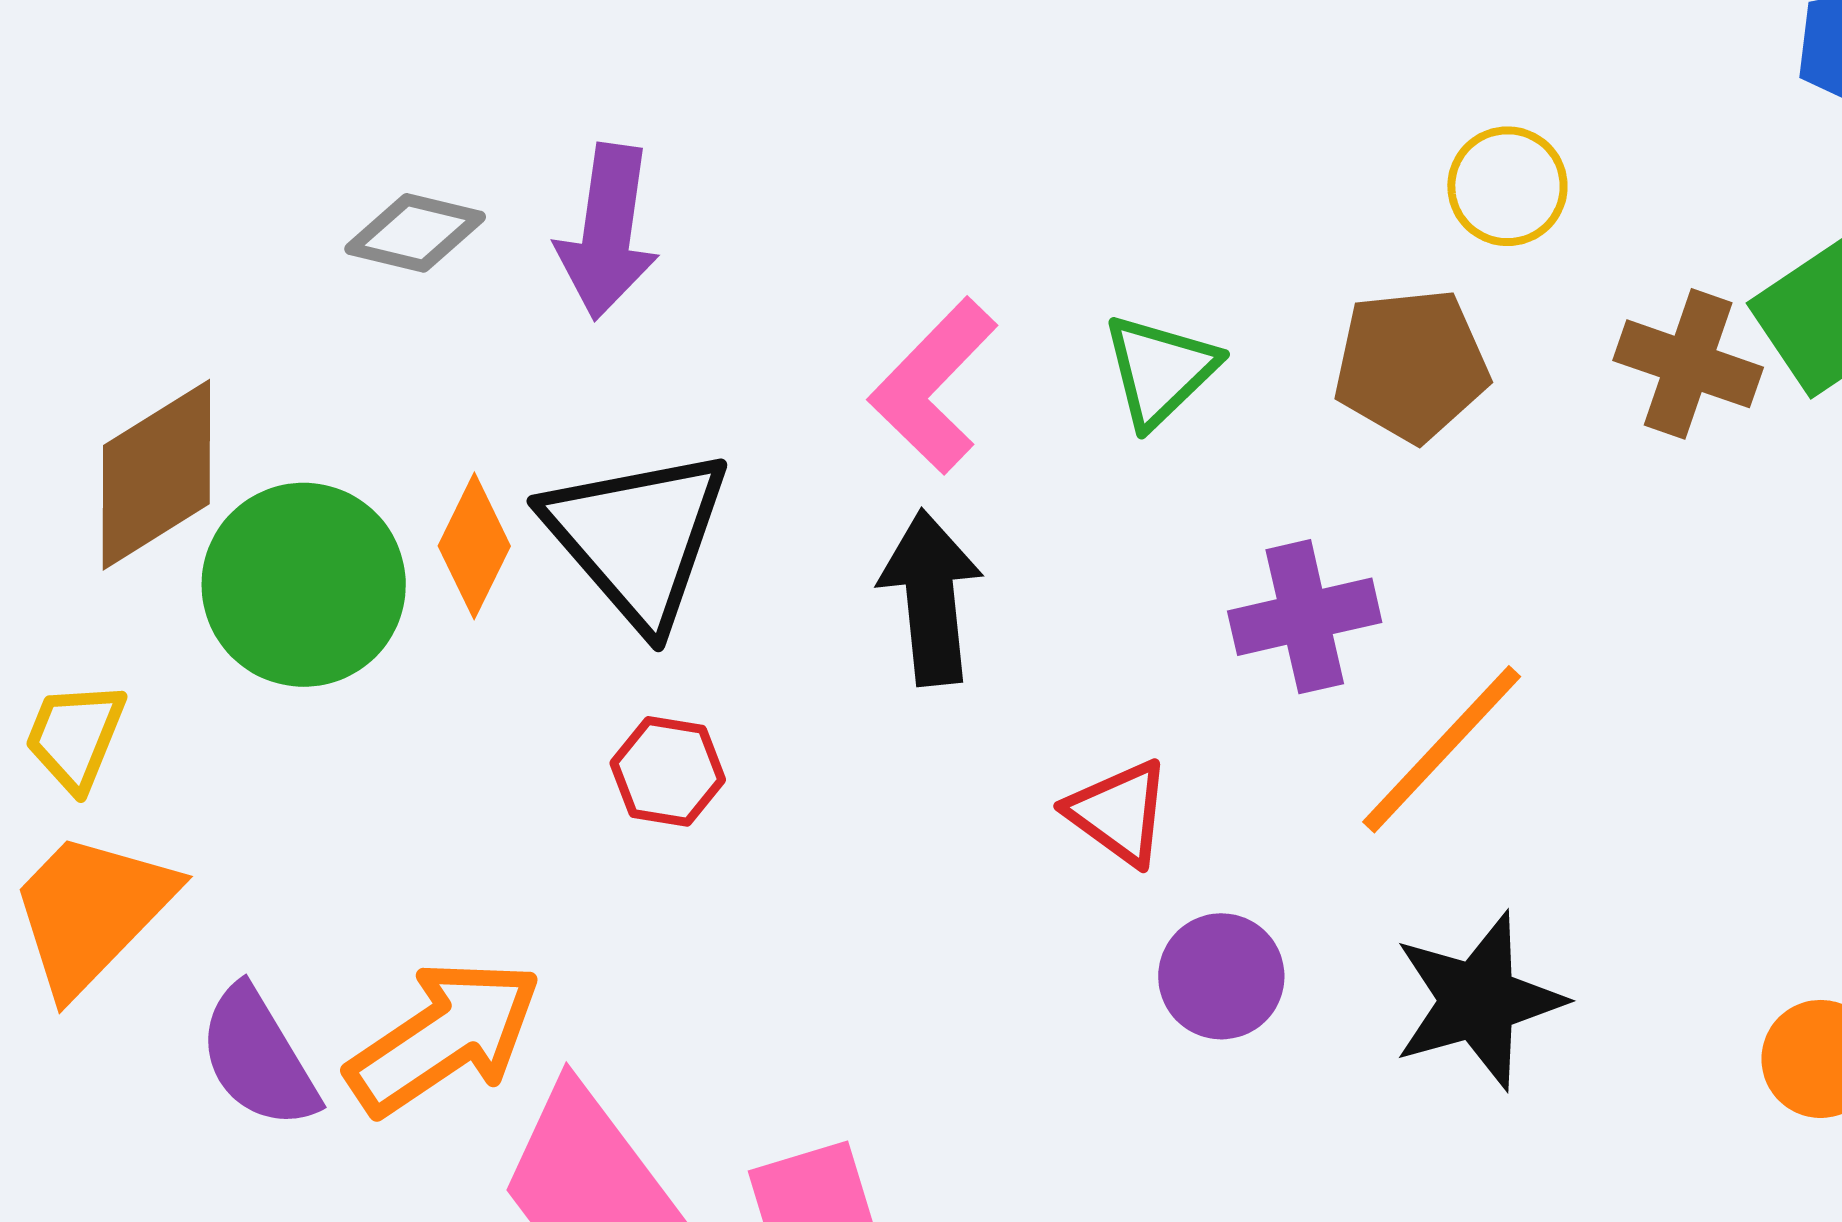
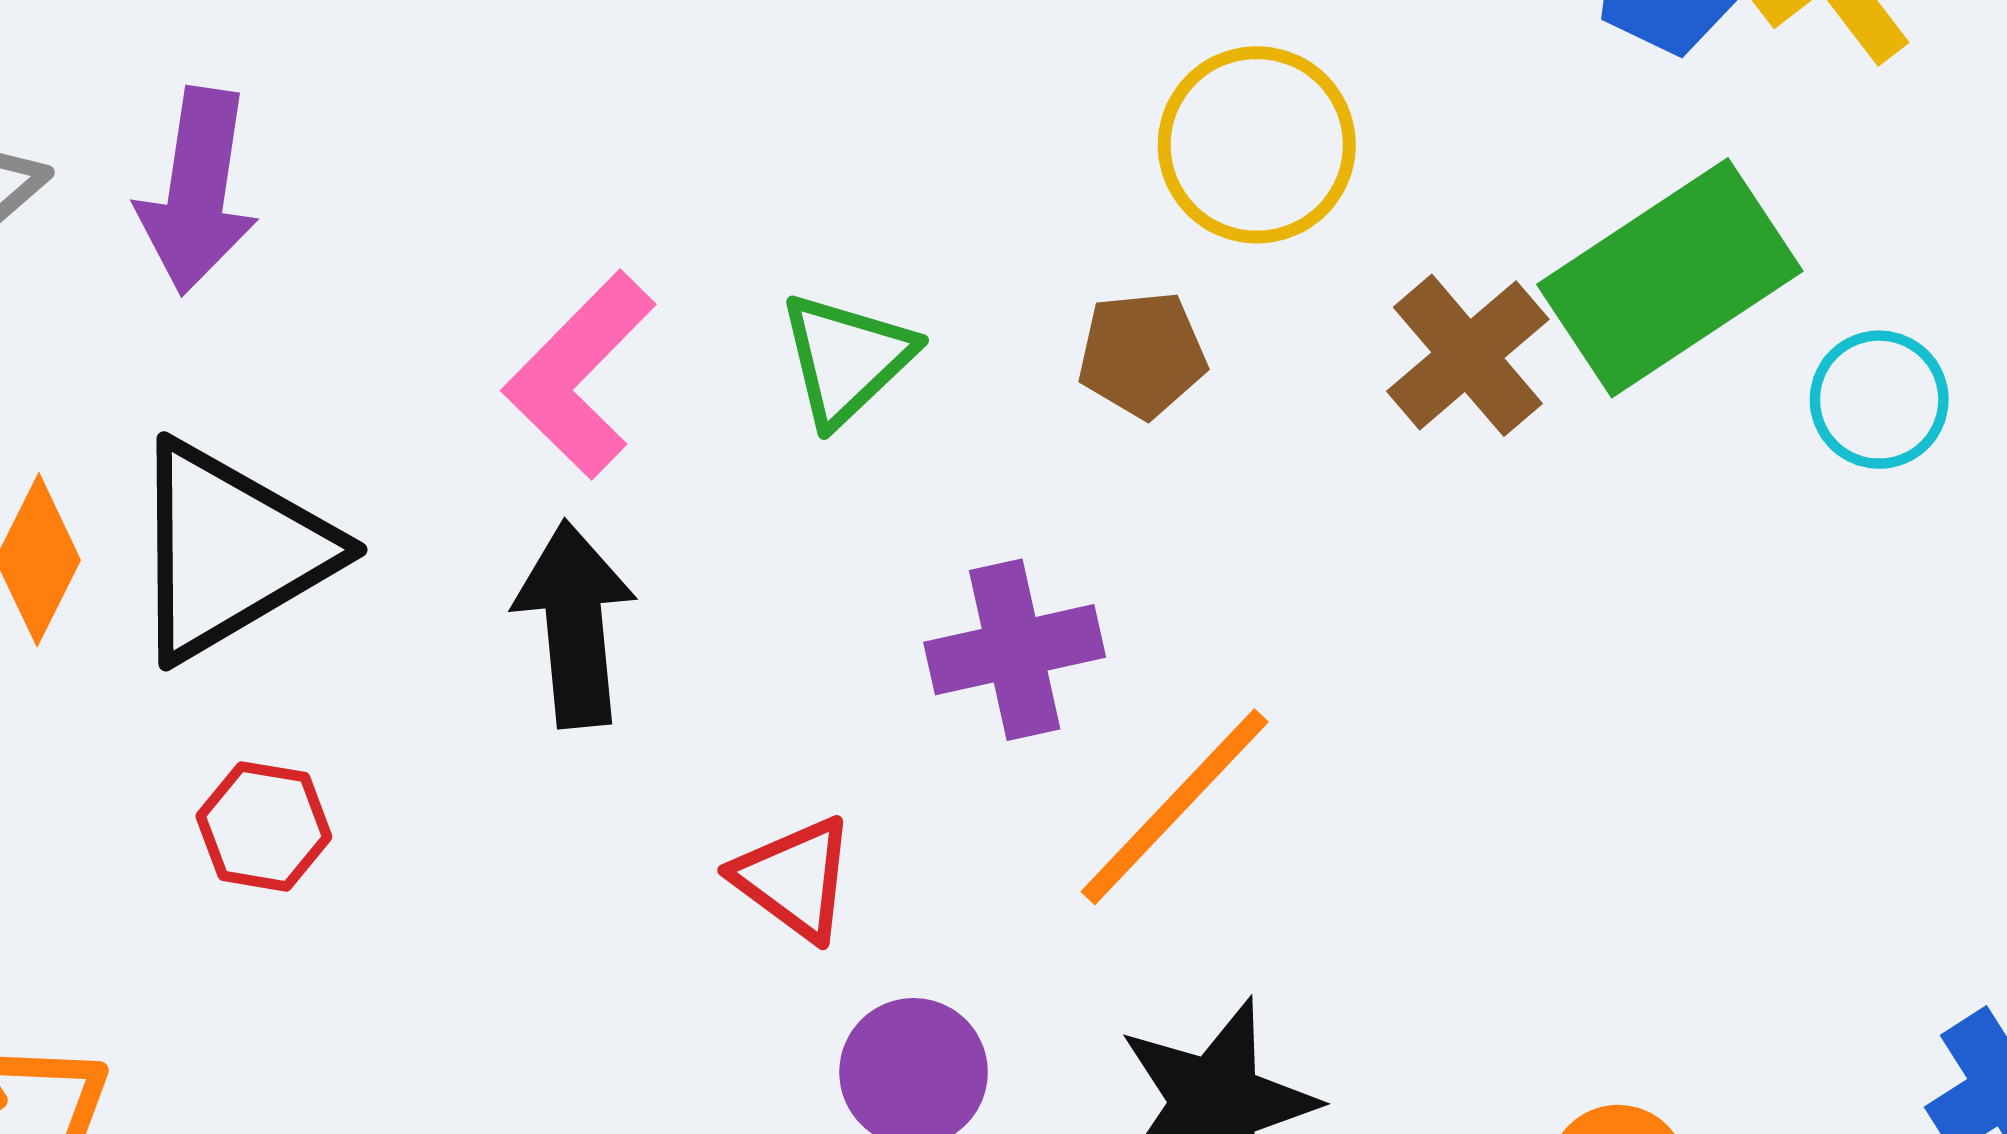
yellow circle: (1507, 186) -> (1257, 145), size x1.4
brown cross: (1688, 364) -> (1468, 355), turned 30
brown pentagon: (1411, 365) -> (1142, 355), size x0.7
black triangle: (637, 537) -> (230, 551), turned 40

